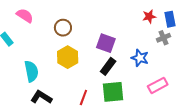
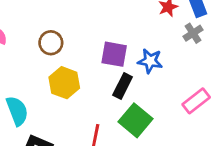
blue star: (140, 58) -> (150, 61), moved
green square: (113, 92) -> (136, 120), turned -35

